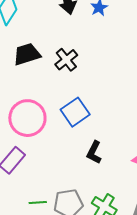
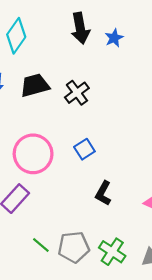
blue square: (75, 112) -> (84, 149), size x0.7
green line: (38, 203) -> (41, 245), turned 42

